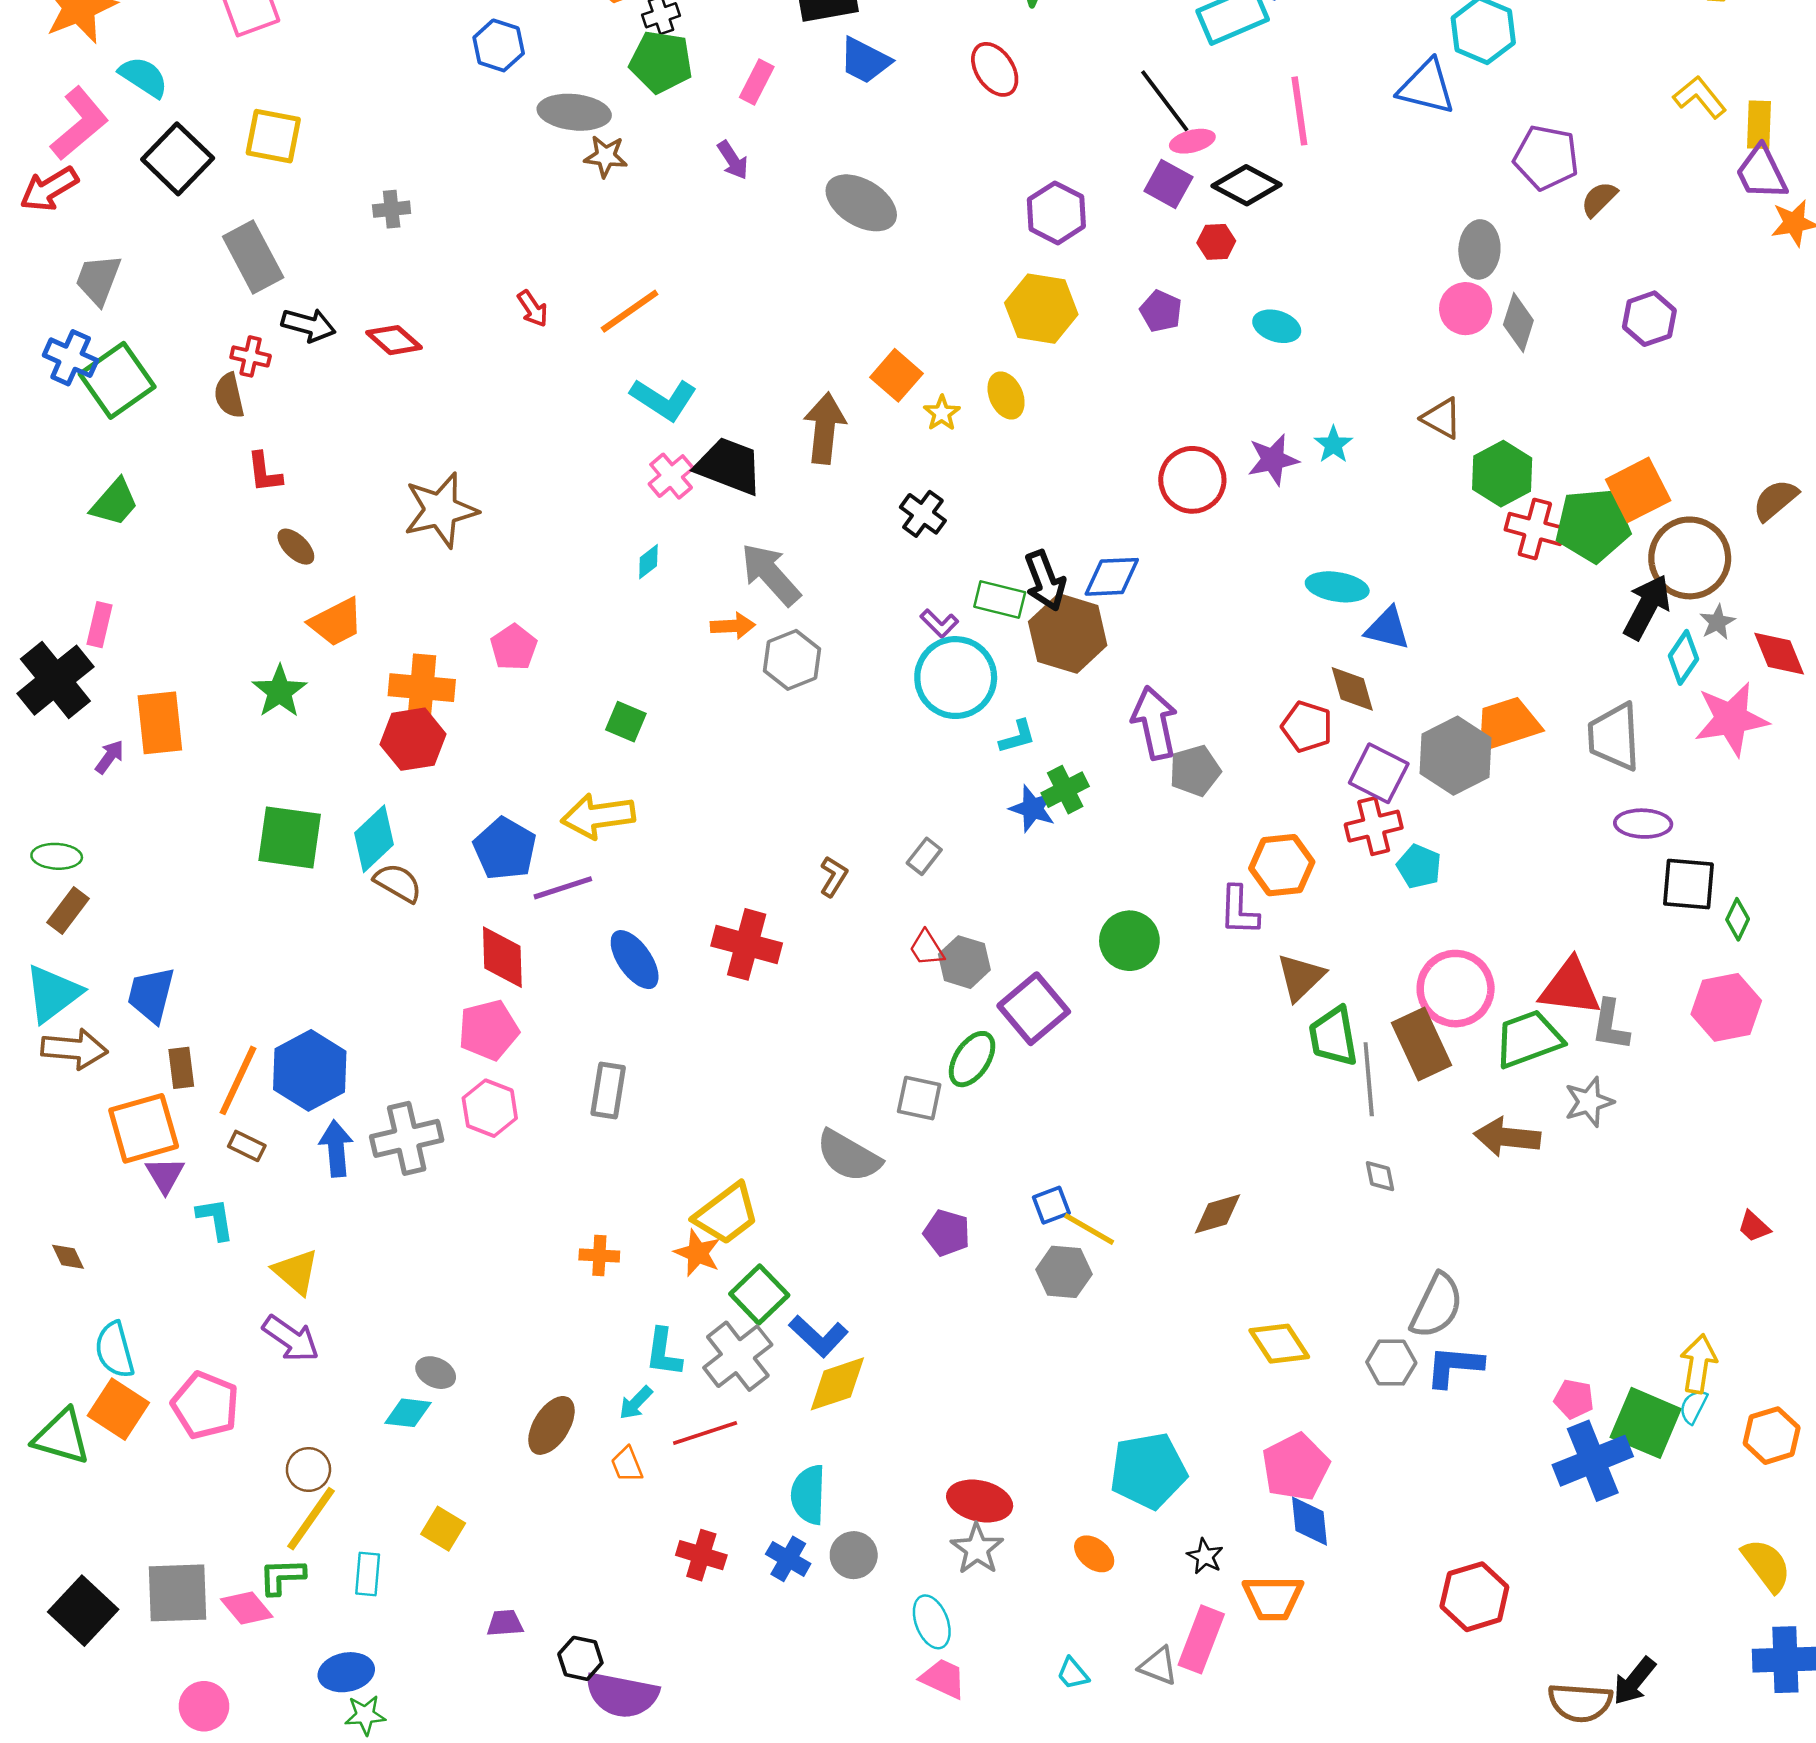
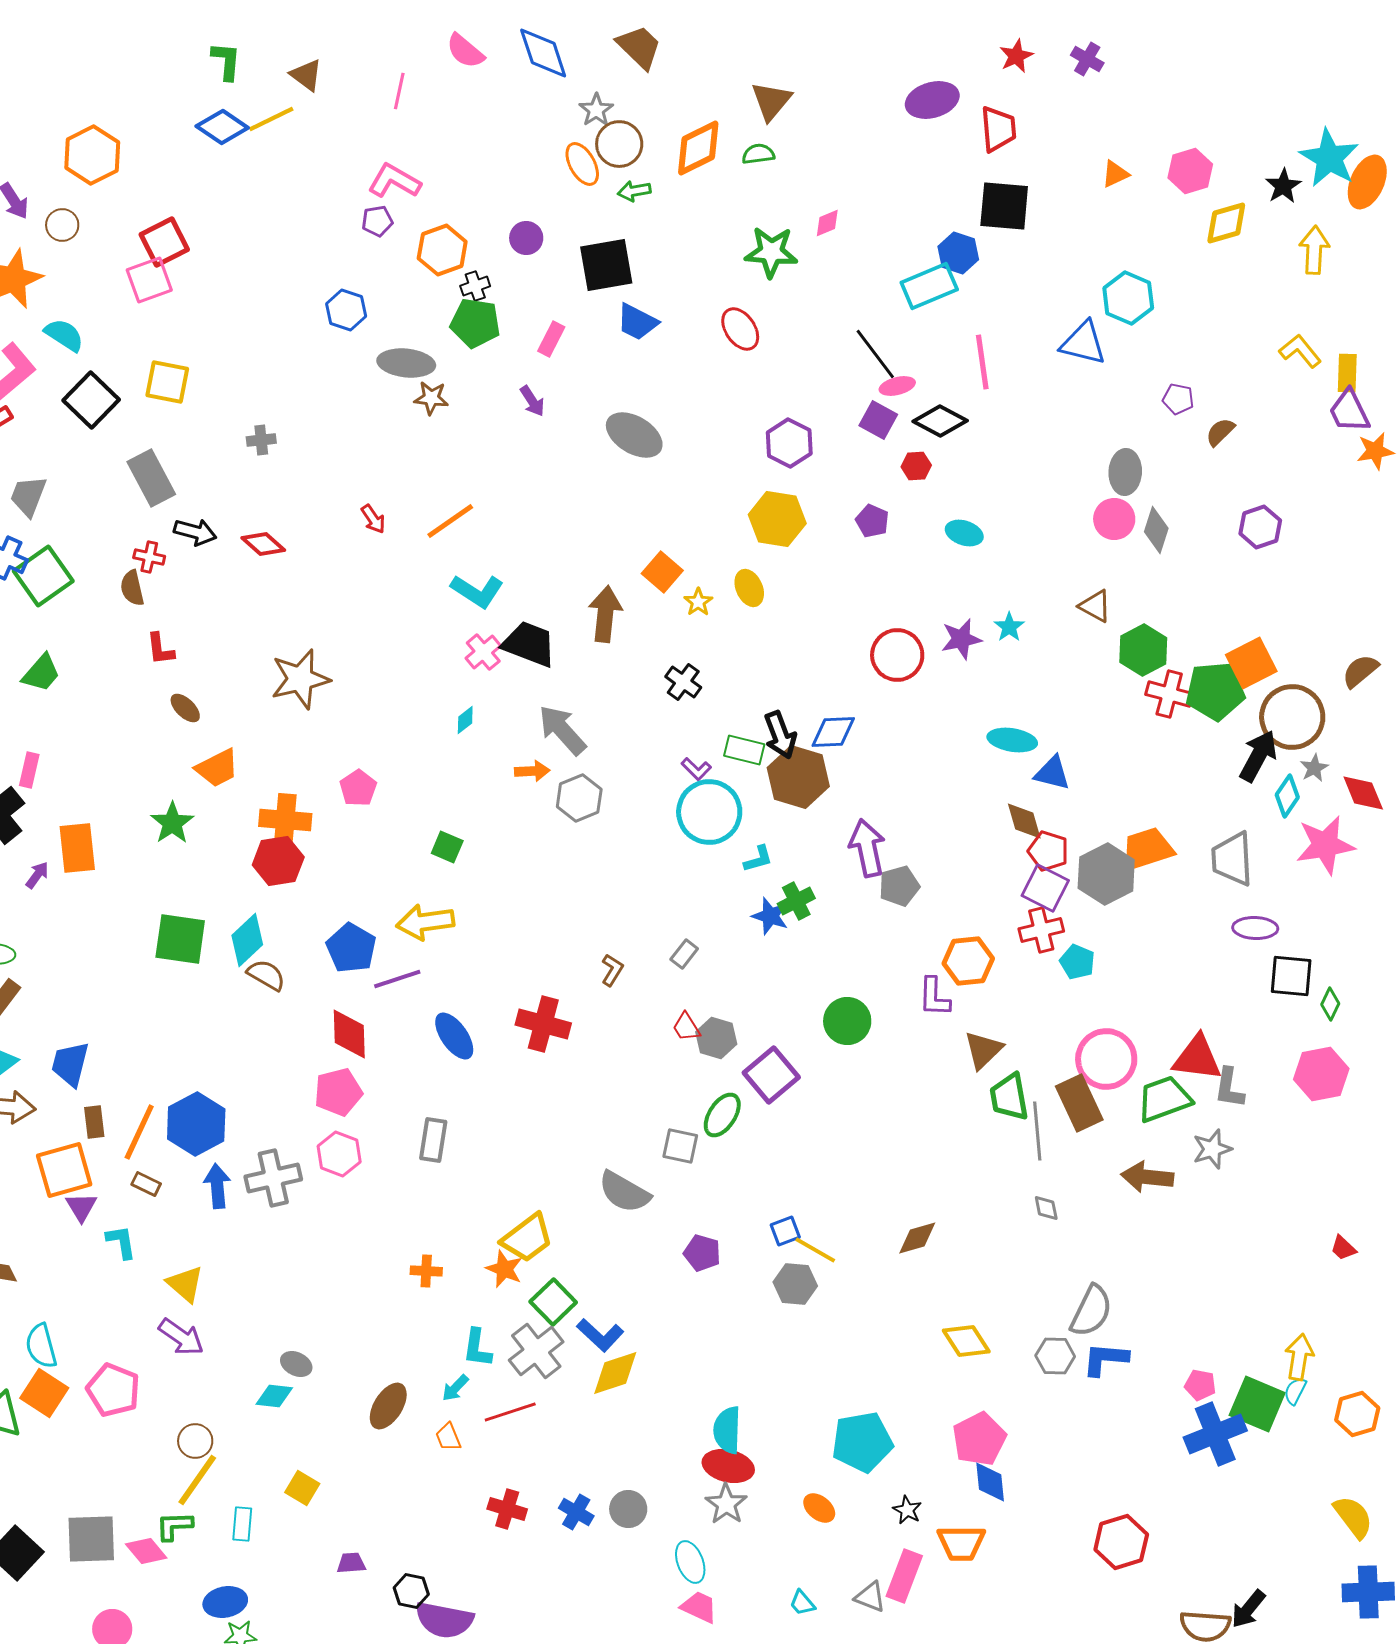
purple pentagon: (1546, 158) -> (1178, 399), size x0.6
red pentagon: (1307, 727) -> (1048, 851), moved
cyan semicircle: (808, 1495) -> (727, 1430), moved

